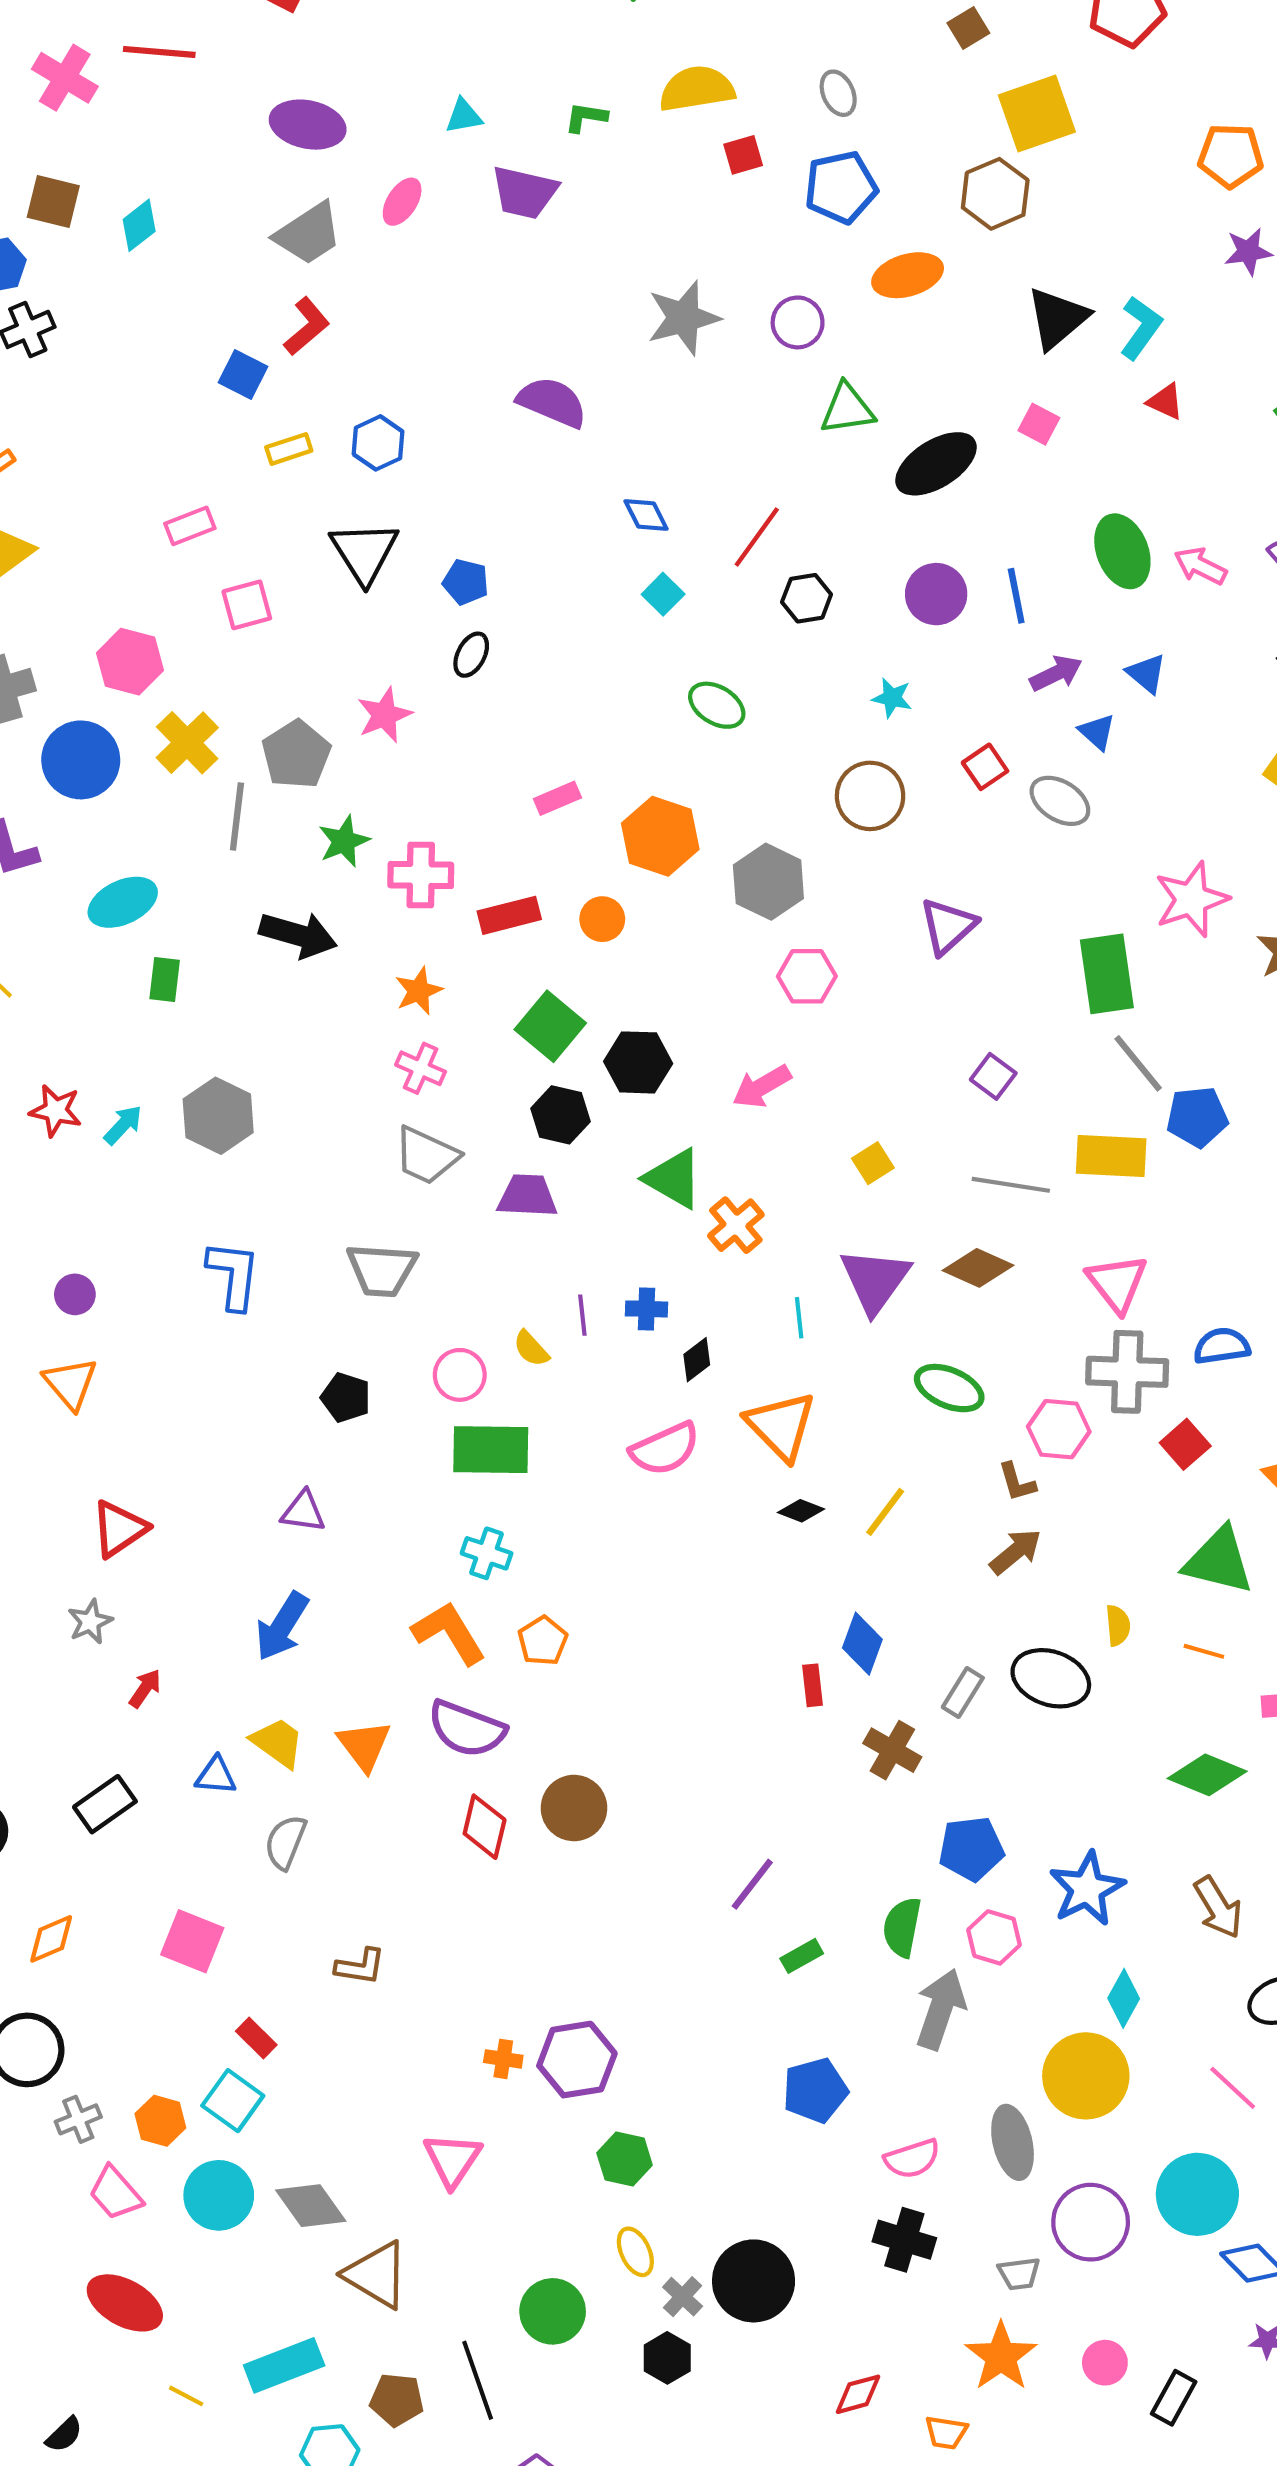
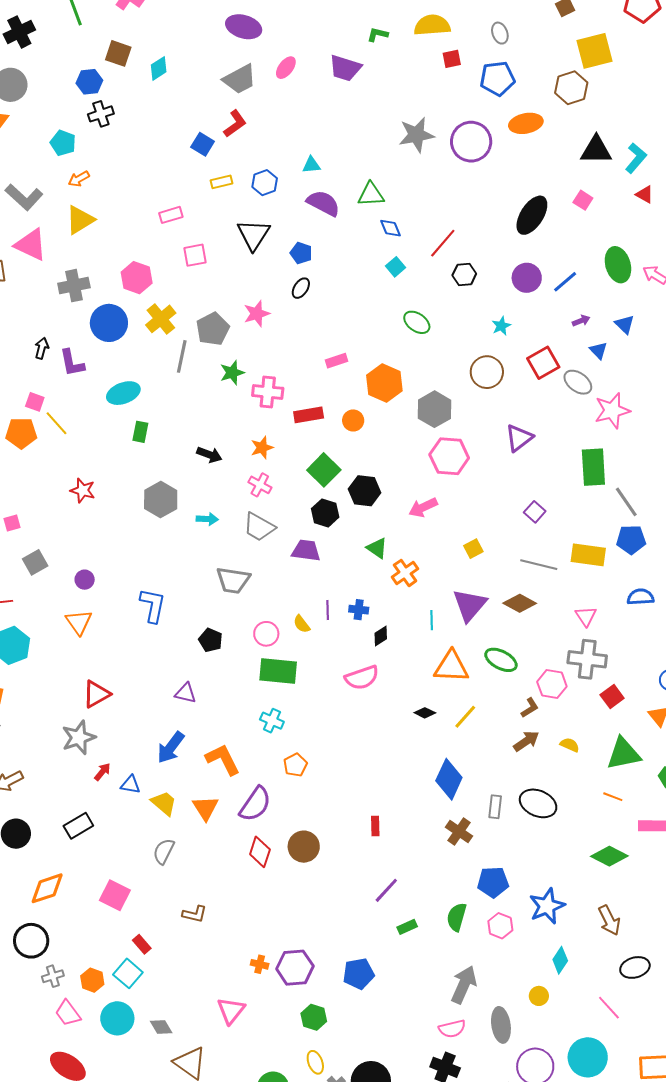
cyan triangle: (464, 116) -> (311, 165), moved
black triangle: (1057, 318) -> (596, 150), turned 36
purple circle: (798, 322) -> (471, 142), size x1.6
purple semicircle: (552, 402) -> (323, 203), moved
green triangle: (847, 409) -> (371, 194), moved
black ellipse: (936, 464) -> (532, 215), turned -30
blue line: (1016, 596) -> (565, 282), turned 56
purple arrow: (1056, 673) -> (581, 321), size x0.7
cyan star: (892, 698) -> (501, 326), turned 30
red square: (985, 767) -> (543, 363), size x1.5
pink star: (1191, 899) -> (612, 411), moved
black arrow: (298, 935) -> (209, 455), moved, size x0.7
pink hexagon: (807, 976) -> (449, 456), size x1.4
gray line: (1138, 1063) -> (626, 502), moved
cyan arrow: (123, 1125) -> (207, 519), moved, turned 45
green triangle: (674, 1179) -> (377, 548), size x0.7
blue L-shape: (233, 1275) -> (153, 605), moved
pink triangle: (1117, 1283) -> (586, 616), size x0.7
blue semicircle: (1222, 1346) -> (641, 597), moved
orange triangle: (781, 1426) -> (451, 667), moved, turned -48
brown L-shape: (1017, 1482) -> (530, 708), turned -110
green triangle: (1219, 1561) -> (624, 754), turned -30
gray star: (90, 1622) -> (79, 737), size x1.6
yellow semicircle: (1118, 1625) -> (570, 745), moved, turned -66
orange L-shape: (449, 1633) -> (223, 760), moved
blue diamond: (862, 1644) -> (449, 779), size x1.4
red rectangle: (812, 1685) -> (375, 826), moved
gray rectangle: (963, 1693) -> (495, 807), turned -30
purple semicircle: (467, 1729) -> (255, 804), turned -81
blue triangle: (216, 1776) -> (130, 785), moved
orange diamond: (51, 1939) -> (47, 888), size x1.4
gray arrow: (941, 2009) -> (464, 985), moved
yellow circle: (1086, 2076) -> (539, 996), size x0.5
blue pentagon: (815, 2090) -> (359, 974), moved
gray diamond: (311, 2206) -> (161, 1027), size x0.7

